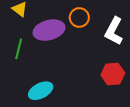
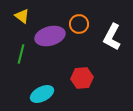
red hexagon: (113, 74) -> (82, 78), moved

